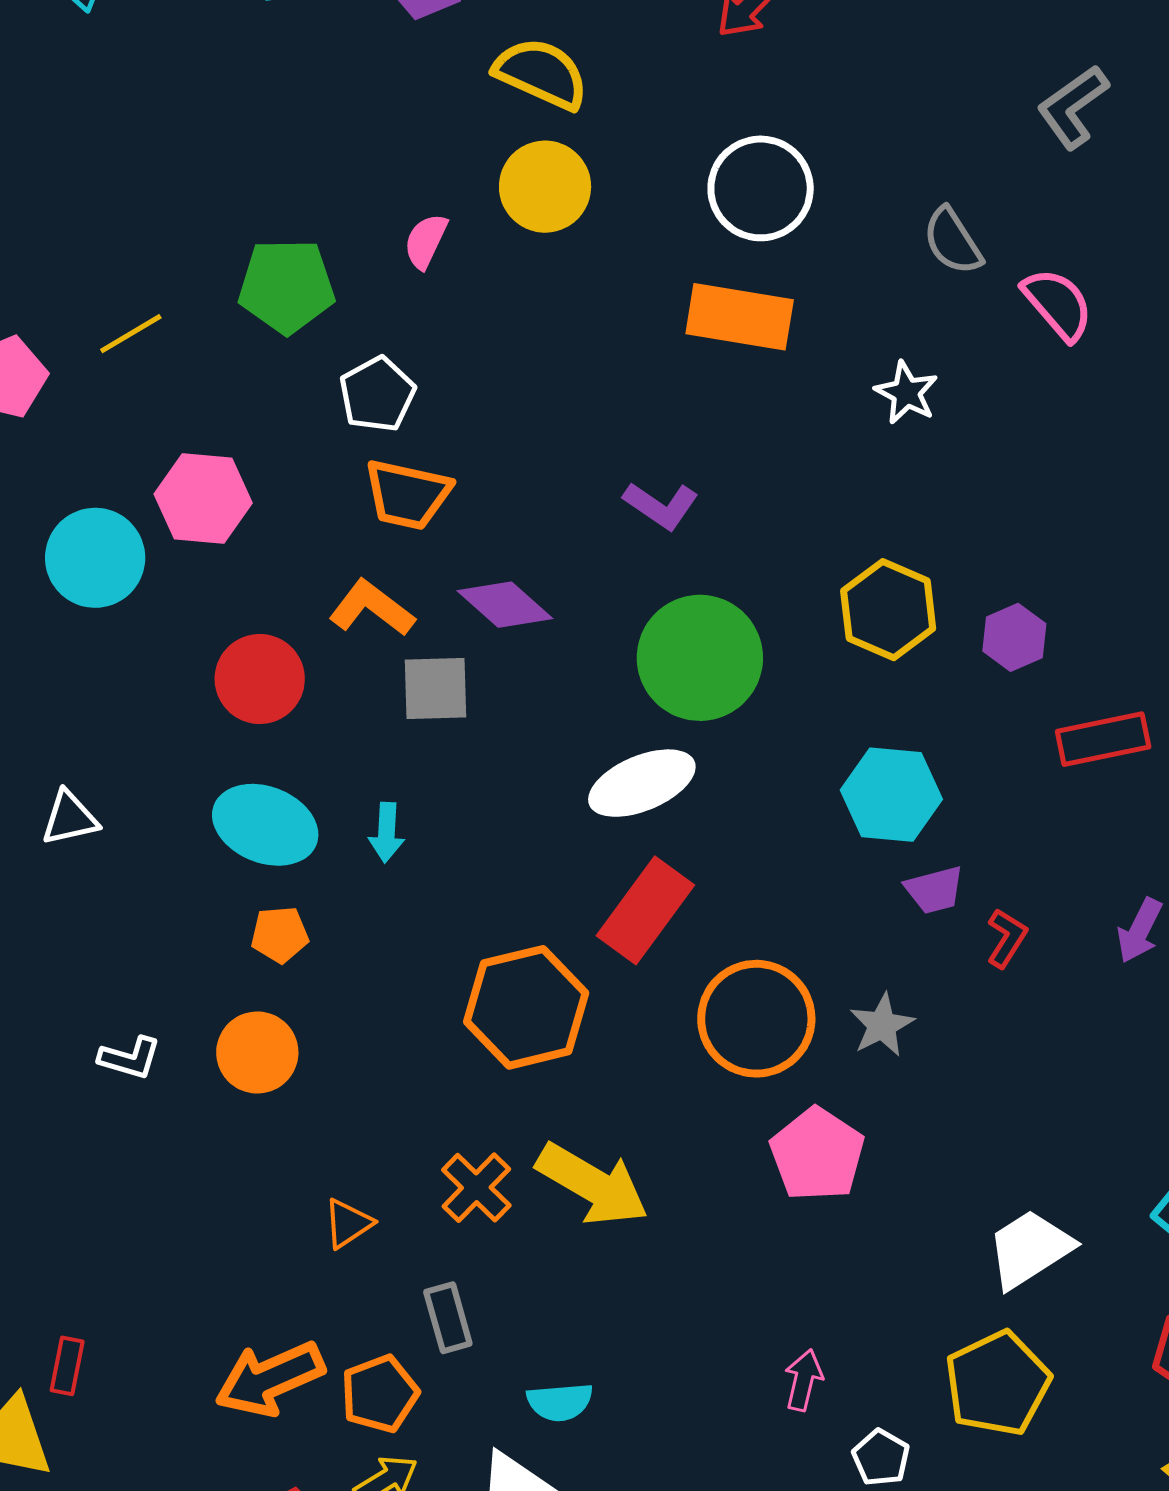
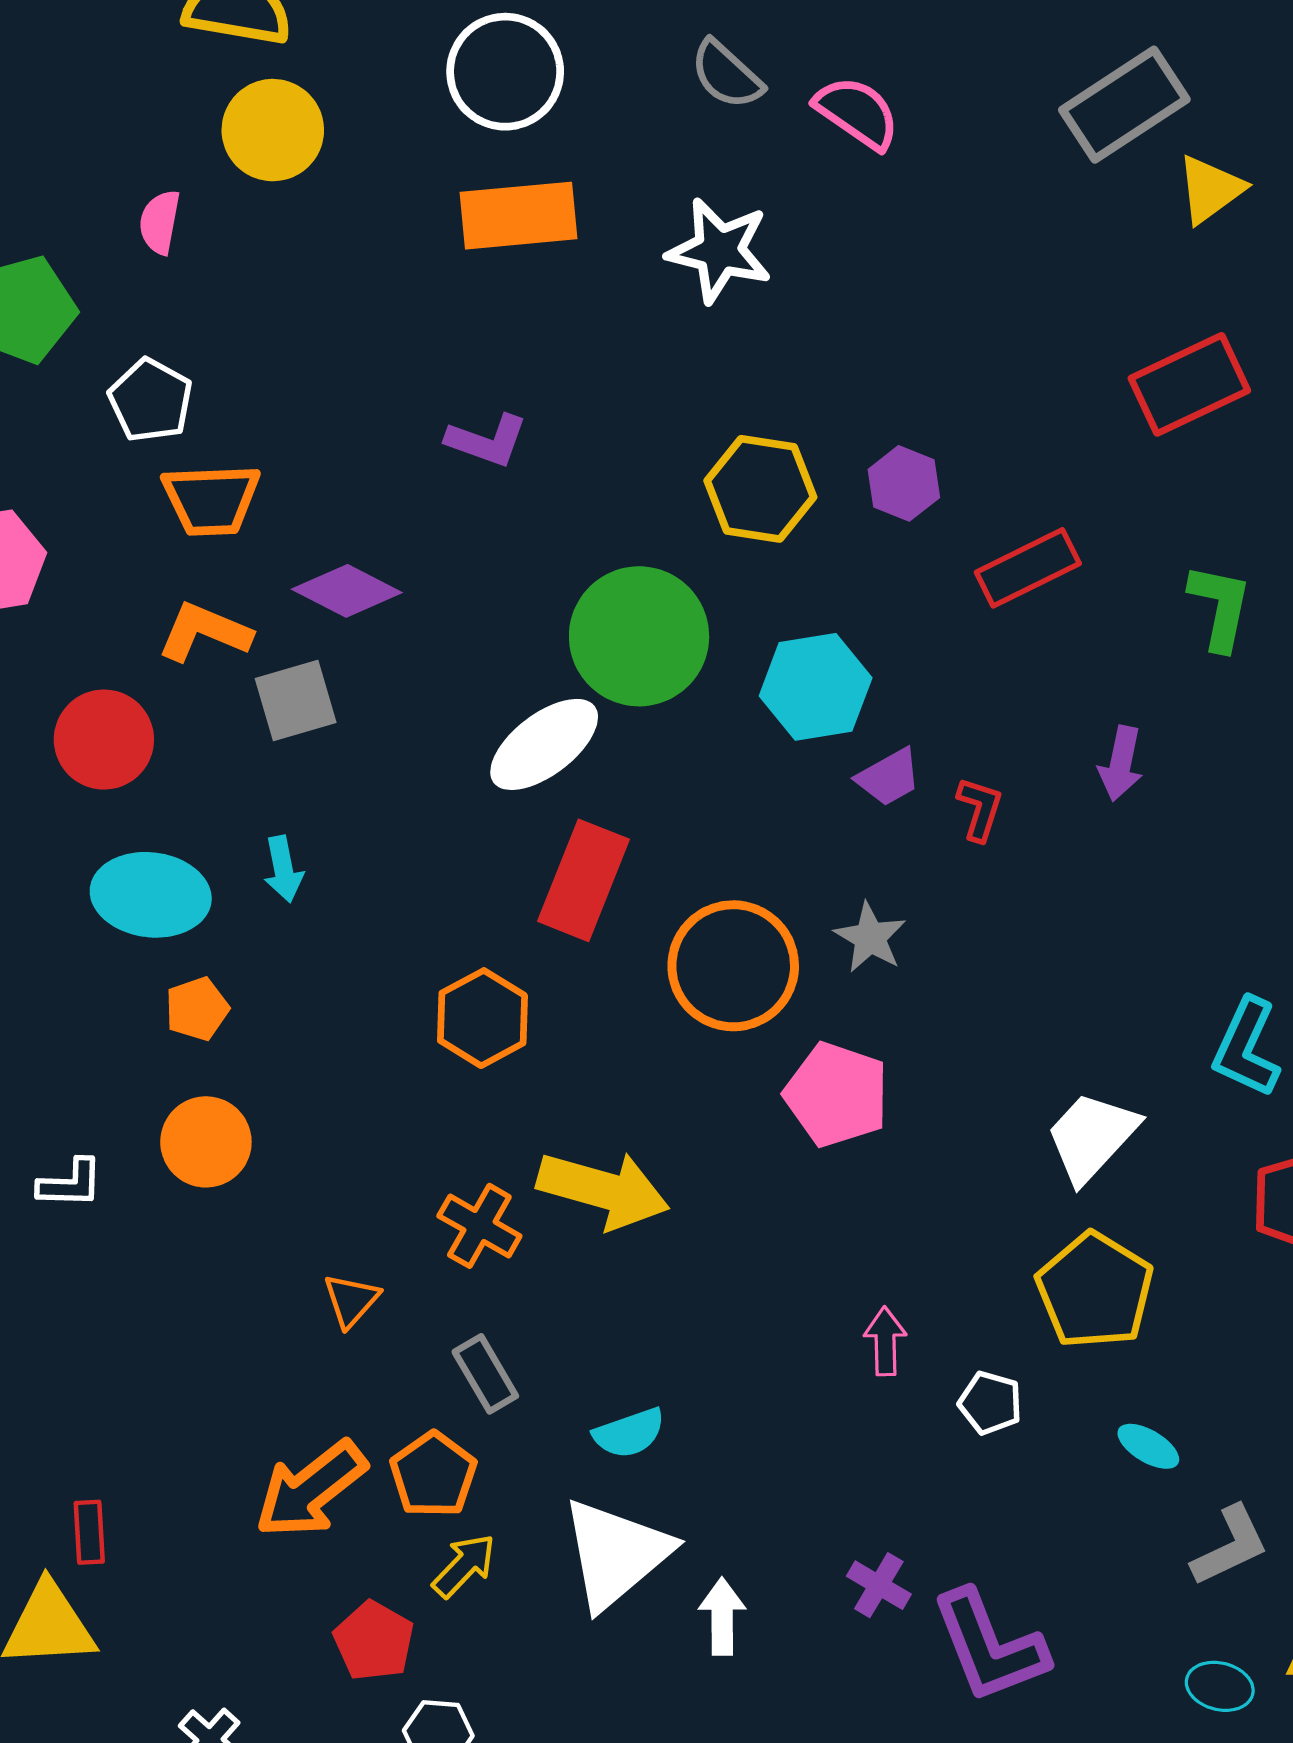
white star: (906, 393) -> (719, 250), size x1.5
green circle: (700, 658) -> (639, 636), moved
orange hexagon: (526, 1007) -> (482, 1018), size x0.7

